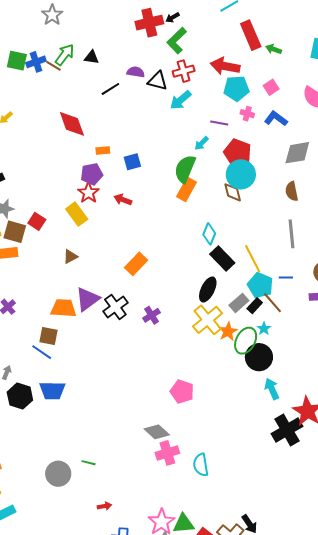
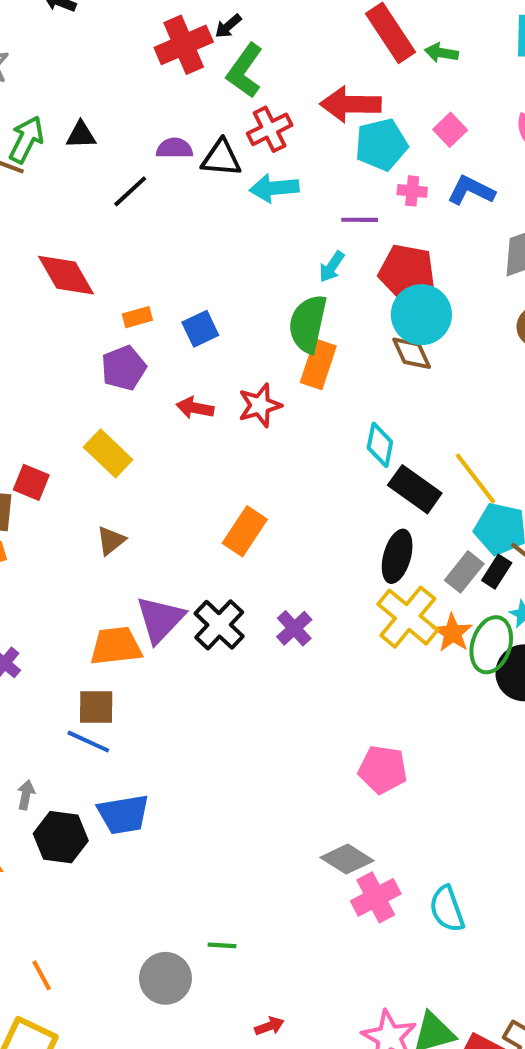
cyan arrow: (181, 100) -> (274, 188), turned 45
red star: (88, 193) -> (260, 405), moved, turned 30

